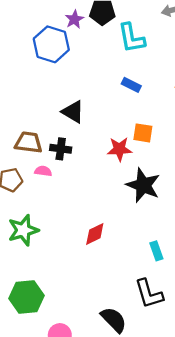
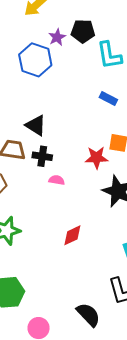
black triangle: (73, 112) -> (36, 125), moved
pink semicircle: (43, 171) -> (57, 180), moved

